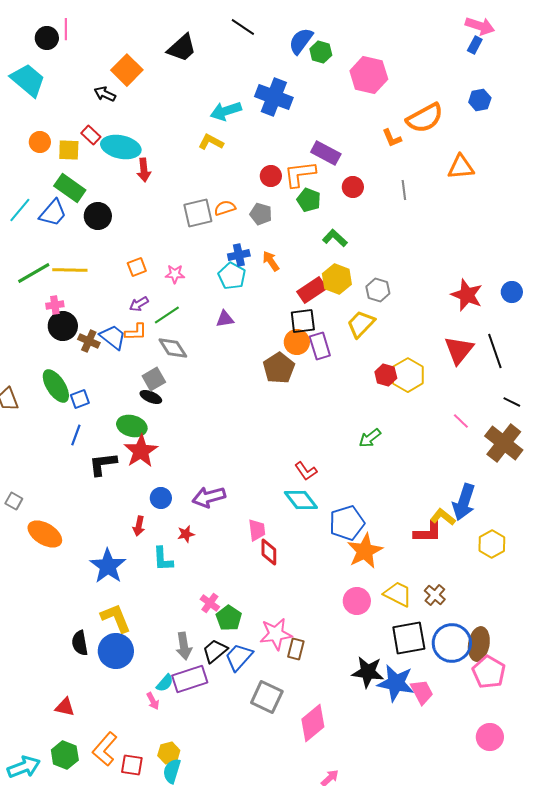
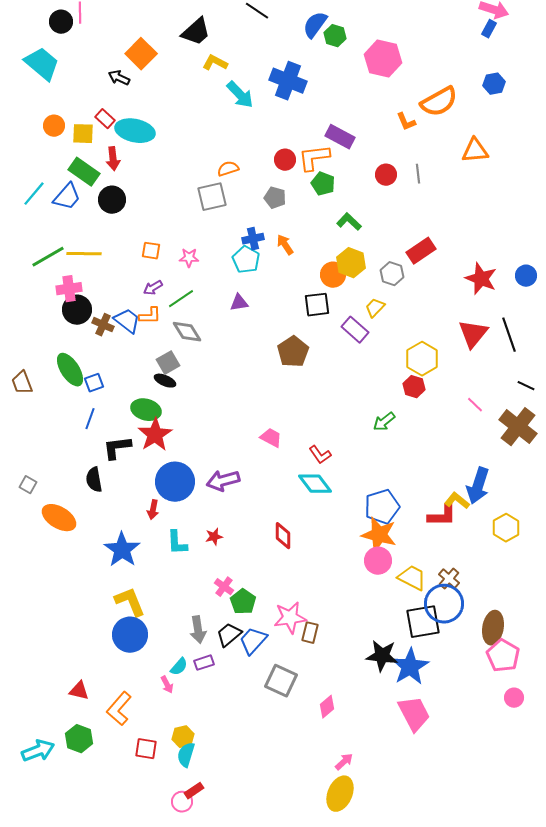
cyan arrow: (226, 111) -> (240, 95), turned -116
yellow L-shape: (211, 142) -> (215, 63), moved
red arrow: (144, 170) -> (113, 159), moved
red circle: (353, 187) -> (386, 175), moved
orange semicircle: (225, 208) -> (228, 169), moved
orange square: (137, 267) -> (151, 251), turned 30
red rectangle: (312, 290) -> (421, 251), moved
pink cross: (55, 305) -> (69, 289), size x1.4
yellow trapezoid: (361, 324) -> (375, 308), size x0.7
orange circle: (297, 342) -> (333, 275), moved
purple rectangle: (320, 346) -> (355, 330), moved, turned -32
red hexagon: (386, 375) -> (414, 387), moved
blue circle: (161, 498) -> (175, 482), size x1.8
blue pentagon: (347, 523) -> (382, 507), moved
pink trapezoid: (257, 530) -> (271, 438), moved, turned -55
red star: (186, 534) -> (214, 537), moved
orange star: (365, 551) -> (379, 535), turned -30
pink circle: (357, 601) -> (378, 561), moved
black semicircle: (80, 643) -> (94, 480), moved
blue circle: (452, 643) -> (444, 604), moved
purple rectangle: (190, 679) -> (204, 663), size x0.6
blue star: (396, 683) -> (410, 667), turned 30
pink trapezoid: (422, 692) -> (414, 714), moved, size x1.4
pink diamond: (313, 723) -> (327, 707), size x0.6
pink circle: (490, 737) -> (514, 698), moved, size x0.7
orange L-shape: (105, 749) -> (119, 709), moved

